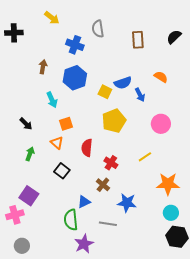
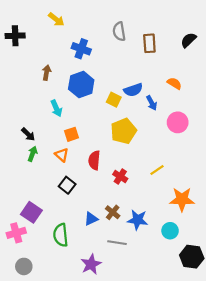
gray semicircle: (98, 29) -> (119, 31), moved
pink circle: (161, 124) -> (178, 122), moved
green arrow: (30, 154) -> (32, 154), moved
brown cross: (103, 185) -> (113, 212), moved
cyan circle: (171, 213) -> (170, 231), moved
green semicircle: (71, 220) -> (61, 235), moved

